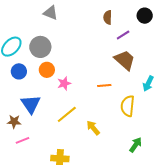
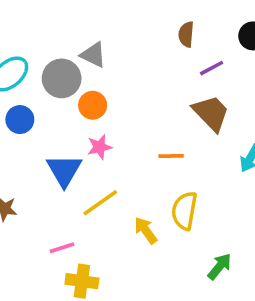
gray triangle: (51, 13) -> (93, 55), moved
orange circle: (47, 70) -> (93, 105), moved
blue triangle: (31, 104) -> (64, 170), moved
yellow semicircle: (128, 106) -> (185, 211), moved
pink line: (22, 140) -> (62, 248), moved

